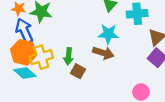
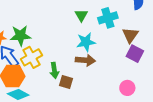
yellow cross: (41, 57) -> (31, 57), moved

